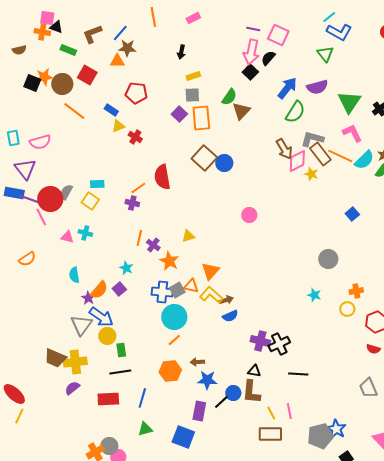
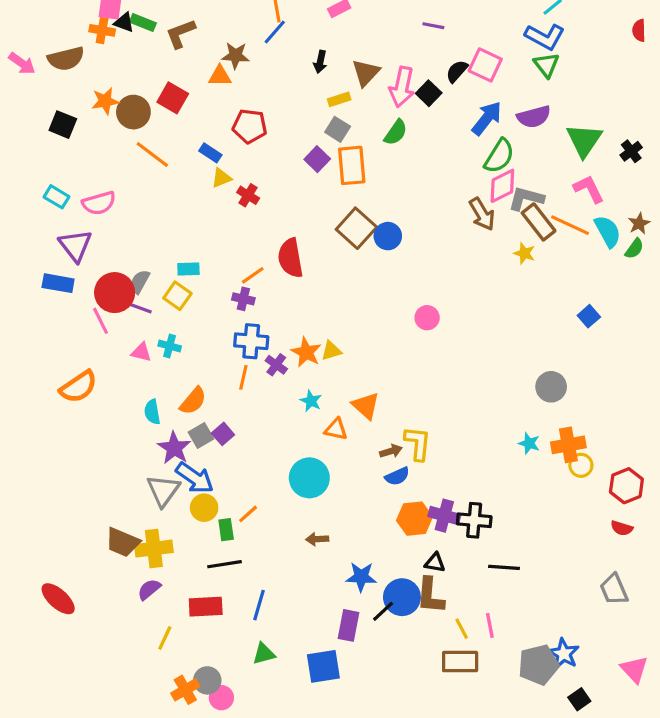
blue L-shape: (339, 32) -> (545, 37), moved
blue line: (120, 33) -> (275, 32), moved
pink square: (278, 35) -> (485, 65), moved
brown semicircle: (19, 50) -> (66, 59), size x1.6
green rectangle: (68, 50) -> (143, 23), moved
pink arrow: (251, 52) -> (402, 87), moved
black square: (32, 83) -> (63, 125), moved
gray square: (192, 95) -> (338, 129), turned 35
brown triangle: (241, 111) -> (366, 73), moved
cyan rectangle: (13, 138) -> (57, 197), turned -49
cyan semicircle: (364, 160) -> (608, 231), turned -75
pink diamond: (297, 161) -> (502, 186), moved
purple line: (29, 199) -> (137, 307), moved
orange line: (139, 238) -> (243, 377), moved
orange semicircle: (27, 259) -> (79, 387), size x1.4
orange star: (169, 261) -> (306, 352), moved
cyan star: (126, 268) -> (311, 401), moved
orange triangle: (210, 271) -> (366, 406), turned -30
orange semicircle: (99, 290) -> (193, 401), moved
gray square: (177, 290) -> (201, 435), moved
orange cross: (356, 291) -> (568, 445), moved, size x1.5
blue cross: (162, 292) -> (251, 341), moved
yellow L-shape: (211, 295) -> (418, 443), moved, turned 55
purple star: (88, 298) -> (174, 448), size x1.5
orange line: (174, 340) -> (248, 514), moved
black cross: (279, 344) -> (474, 520), turned 30
brown arrow: (197, 362) -> (317, 539), moved
orange hexagon: (170, 371) -> (415, 519), moved
blue circle: (233, 393) -> (402, 597), size x1.5
yellow line: (19, 416) -> (165, 638), moved
blue square: (183, 437) -> (323, 666), turned -30

